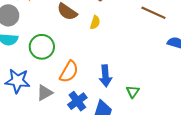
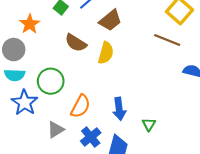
yellow semicircle: (95, 22) -> (106, 53), size x1.5
blue star: (18, 81) -> (25, 103), moved, turned 30

